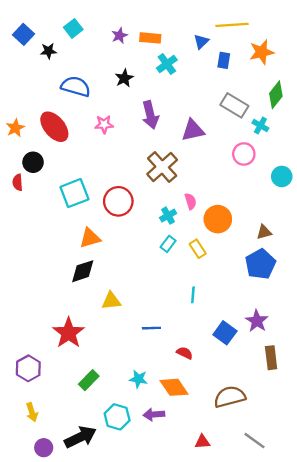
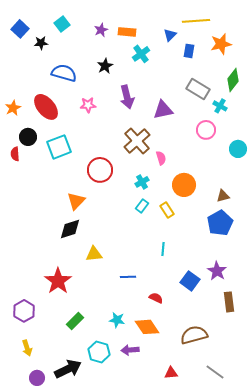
cyan square: (74, 193) -> (59, 147), moved
pink semicircle: (191, 201) -> (161, 158), moved
orange triangle: (90, 238) -> (76, 201), turned -30

